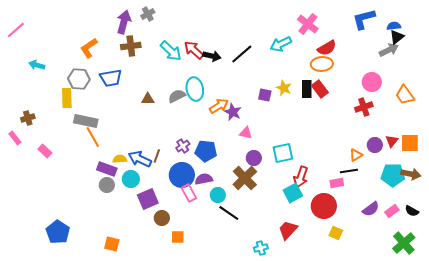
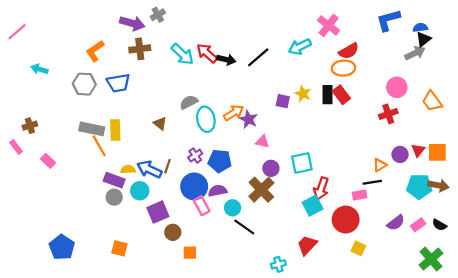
purple arrow: (124, 22) -> (132, 23), turned 90
cyan ellipse: (195, 89) -> (206, 119), moved
yellow rectangle: (67, 98) -> (115, 130), moved
brown triangle: (148, 99) -> (160, 124), moved, turned 40
orange square: (112, 244) -> (119, 248), moved

